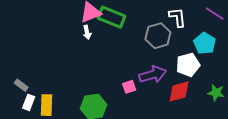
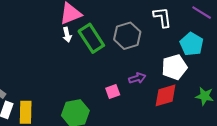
green rectangle: (111, 17) -> (91, 38), moved, turned 36
gray hexagon: (158, 36) -> (127, 36), moved
purple arrow: (153, 75) -> (137, 78), size x0.6

